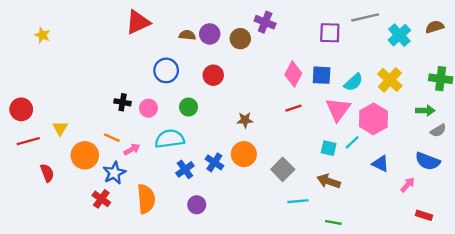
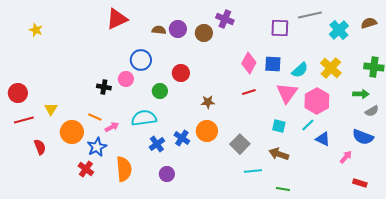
red circle: (213, 75) -> (181, 73), moved
pink circle: (148, 108) -> (126, 79), moved
cyan line: (352, 142) -> (308, 125), moved

